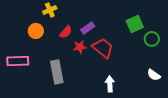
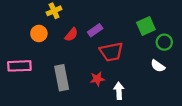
red star: (80, 47) -> (97, 79), moved
red trapezoid: (103, 48) -> (111, 52), turned 130
white semicircle: (154, 75) -> (158, 66), moved

